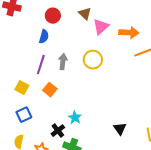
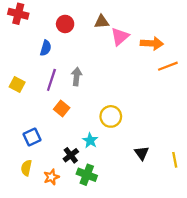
brown triangle: (85, 14) -> (102, 22), turned -48
blue semicircle: (44, 37) -> (46, 48), moved
yellow circle: (93, 60) -> (111, 116), moved
yellow square: (22, 88) -> (17, 84), moved

